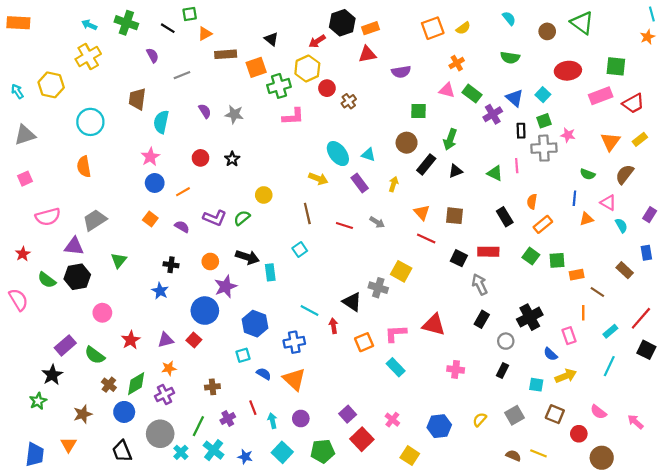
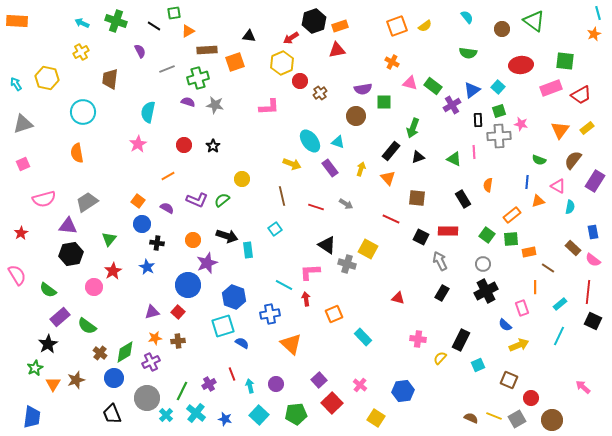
black triangle: (271, 39) -> (249, 36), turned -32
yellow cross: (88, 57) -> (81, 52), size x0.7
orange cross: (457, 63) -> (392, 62), moved, turned -32
purple semicircle: (401, 72) -> (363, 89), moved
green cross: (279, 86) -> (198, 78), moved
blue triangle: (514, 98) -> (472, 90), turned 42
brown trapezoid: (137, 99) -> (110, 79), moved
purple semicircle: (205, 111) -> (188, 102), turned -40
brown circle: (407, 143) -> (356, 116), moved
blue circle: (155, 183) -> (142, 224), moved
orange triangle: (422, 212) -> (388, 178), moved
purple rectangle: (650, 215) -> (595, 181), moved, size x1.5
orange rectangle: (543, 224) -> (512, 215), moved
cyan semicircle: (621, 226) -> (570, 207), turned 40
green semicircle: (47, 280) -> (48, 290), moved
black triangle: (352, 302) -> (327, 245), moved
red line: (641, 318) -> (588, 292), turned -35
red triangle: (434, 325) -> (398, 298), size x0.6
pink L-shape: (396, 333) -> (310, 272), moved
red star: (131, 340) -> (113, 271), moved
gray circle: (506, 341) -> (483, 264), moved
cyan square: (243, 355) -> (223, 326), size x1.6
black rectangle: (502, 371) -> (461, 340), size x1.5
orange triangle: (294, 379) -> (291, 344), moved
cyan square: (536, 385) -> (478, 365), moved, turned -32
brown cross: (212, 387) -> (178, 341), moved
pink semicircle: (598, 412) -> (593, 260), moved
gray square: (514, 415) -> (517, 419), moved
yellow semicircle: (480, 420) -> (440, 358), moved
orange triangle: (69, 445) -> (53, 384), moved

